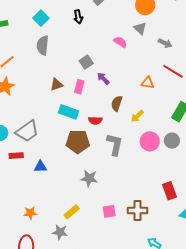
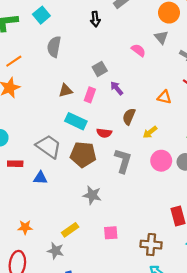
cyan square: (41, 18) -> (41, 15), moved
gray trapezoid: (27, 131) -> (49, 147), moved, turned -115
brown cross: (137, 211) -> (151, 245), moved

